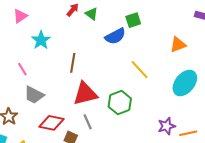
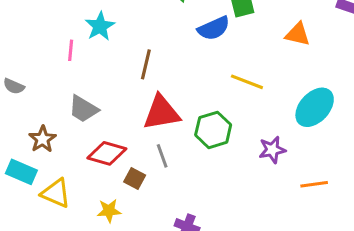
orange triangle: (178, 45) -> (298, 34), moved, turned 30
pink line: (22, 69) -> (71, 50), moved, turned 32
yellow line: (140, 70) -> (247, 82), turned -30
purple star: (167, 126) -> (272, 150), moved

